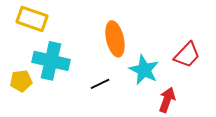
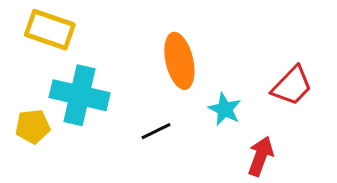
cyan star: (144, 70) -> (225, 109), size x0.7

